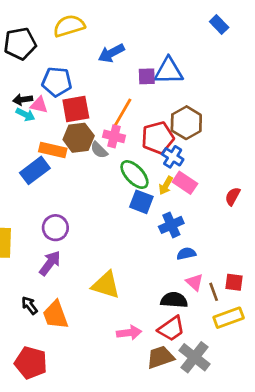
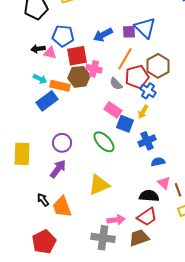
blue arrow: (111, 53) -> (103, 35), moved
blue triangle: (169, 71) -> (145, 28), turned 45
orange line: (122, 113) -> (125, 59), moved
cyan arrow: (25, 115) -> (40, 79), moved
pink cross: (114, 136) -> (94, 69), moved
gray semicircle: (99, 150) -> (116, 84), moved
green ellipse: (134, 175) -> (104, 142), moved
pink rectangle: (185, 183) -> (113, 110), moved
yellow triangle: (106, 285) -> (99, 185), turned -40
gray cross: (194, 357) -> (103, 238), moved, turned -30
red pentagon: (31, 363) -> (44, 242), turned 30

